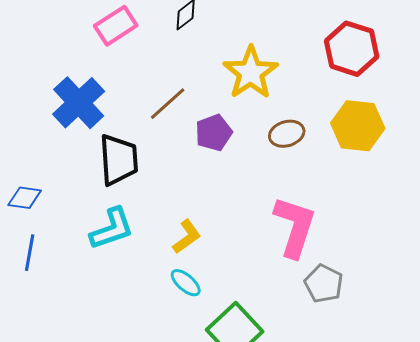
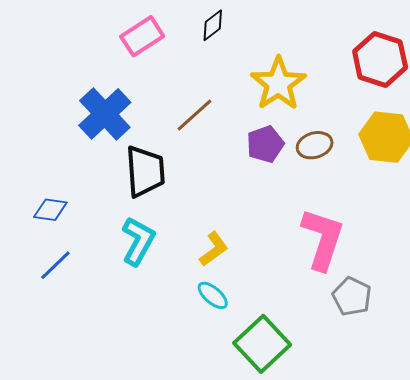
purple pentagon: (214, 133) -> (265, 144), moved
cyan L-shape: (112, 229) -> (138, 241), turned -42
blue line: (30, 253) -> (55, 265), turned 36

